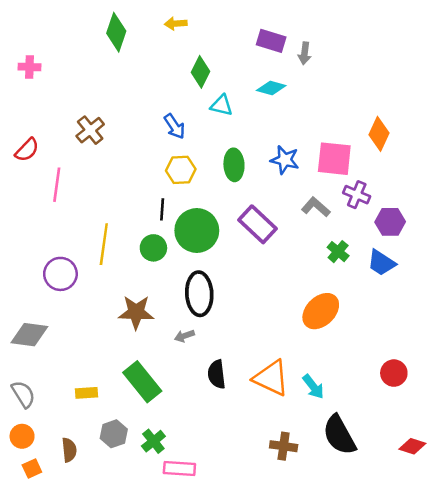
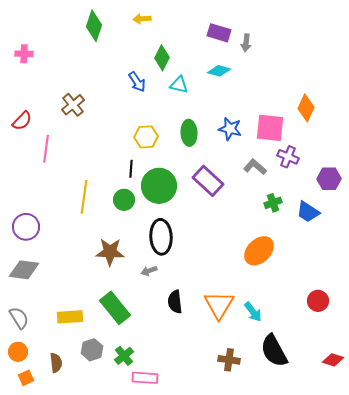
blue arrow: (174, 126) -> (137, 82), moved
purple hexagon: (390, 222) -> (329, 179), moved
green cross: (338, 252) -> (273, 203), turned 30
purple circle: (60, 274) -> (26, 227), moved
orange triangle: (271, 378) -> (219, 305), turned 36
yellow rectangle: (86, 393) -> (70, 317), size x1.4

